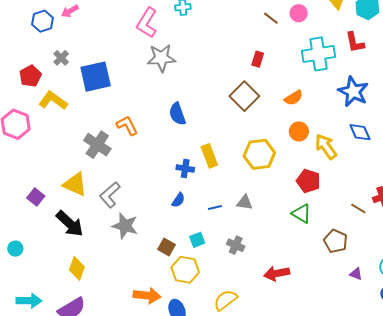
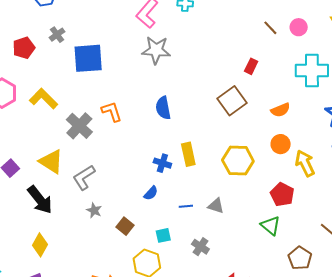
yellow L-shape: (53, 101) -> (44, 99), moved
gray star: (125, 226) -> (94, 210), size x0.6
brown square: (167, 247) -> (125, 226), moved

